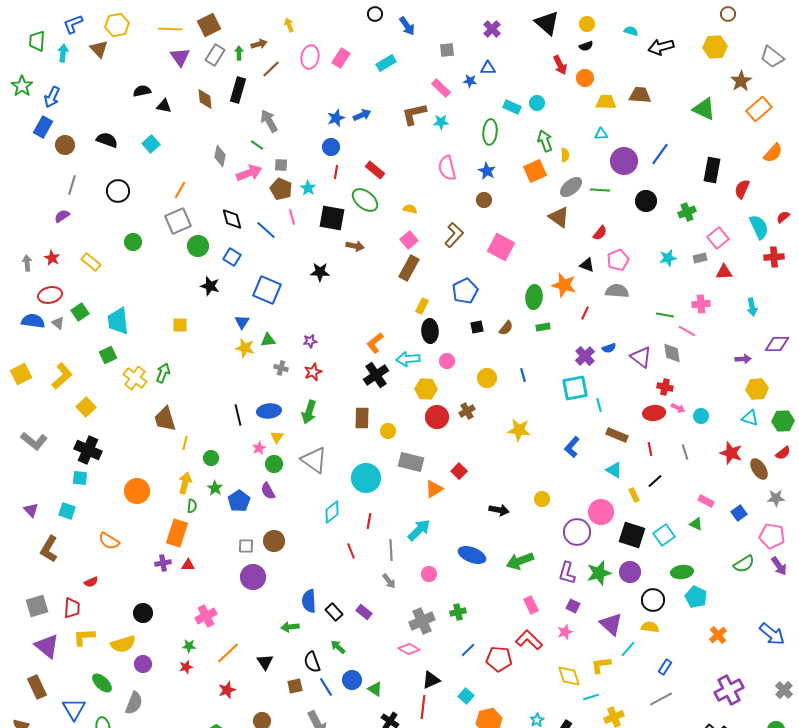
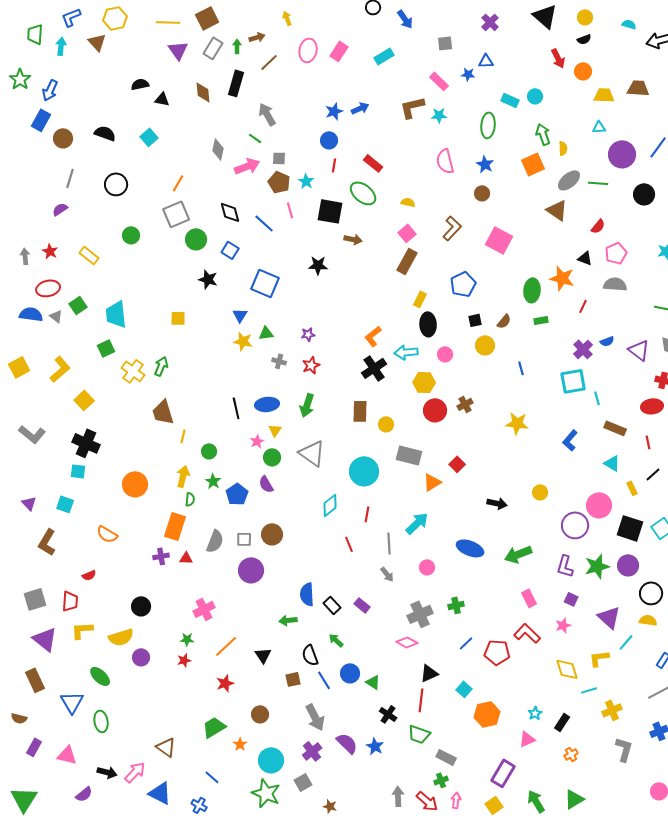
yellow circle: (487, 378) -> (485, 345), moved
gray semicircle: (134, 703) -> (215, 541), moved

